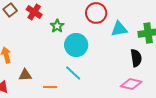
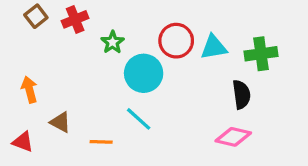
red cross: (34, 12) -> (75, 19), turned 35
red circle: (96, 13) -> (176, 41), moved
brown triangle: (25, 75) -> (60, 122), turned 32

